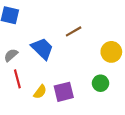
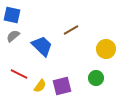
gray semicircle: (11, 55) -> (13, 36), moved
red line: (17, 79) -> (19, 74), turned -48

